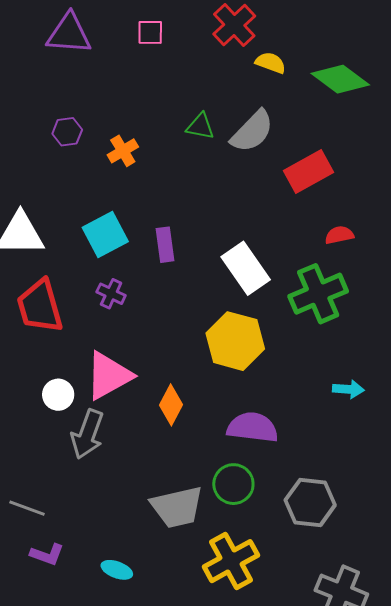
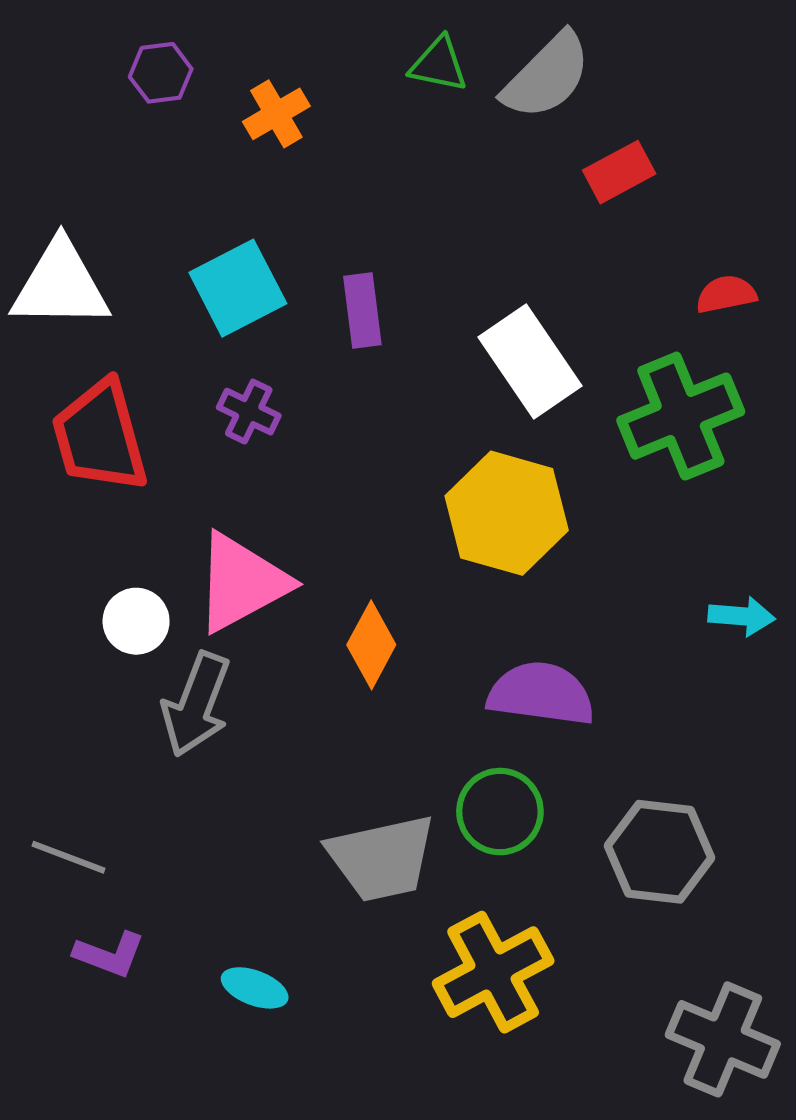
red rectangle: (308, 171) -> (619, 172), moved, size x0.7

